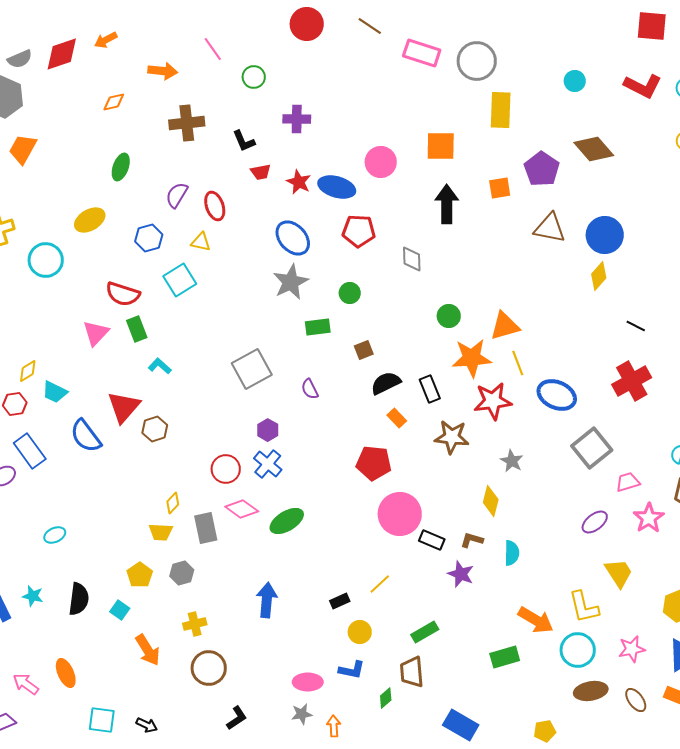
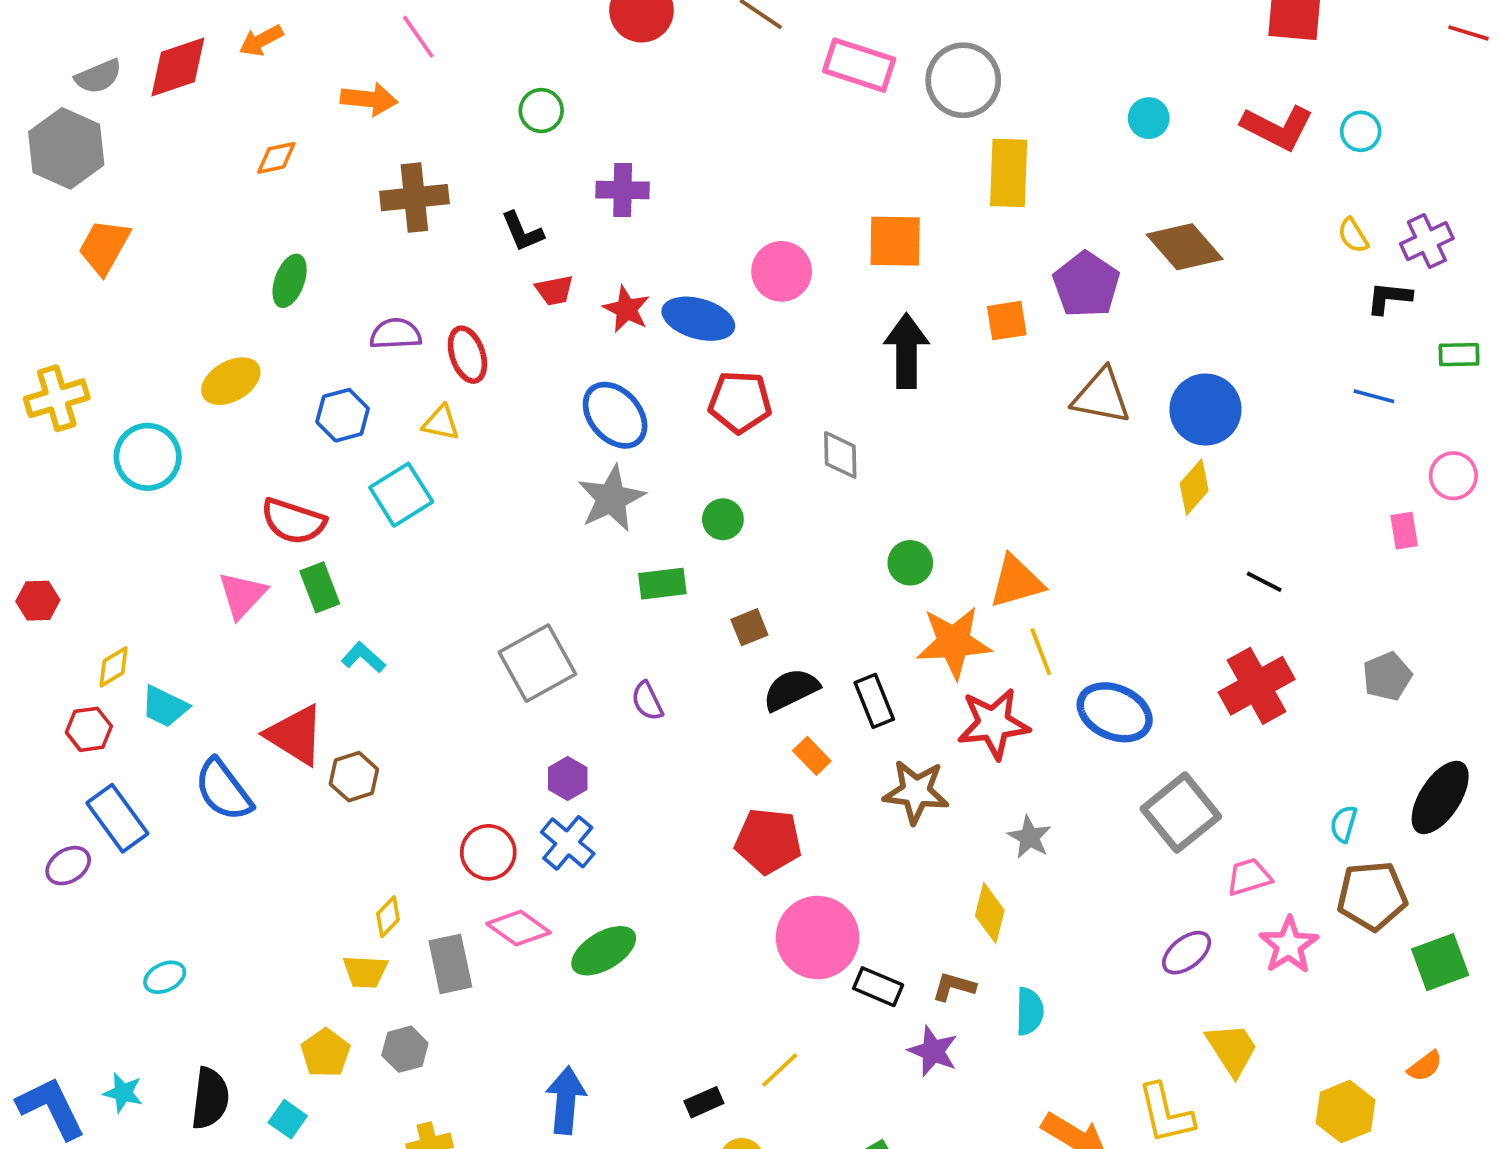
pink line: (213, 49) -> (418, 37), moved
purple semicircle: (177, 195) -> (396, 334), turned 56
red triangle: (124, 407) -> (295, 735), turned -39

